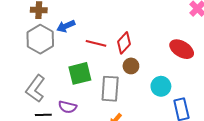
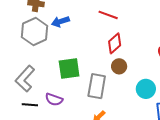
red line: (96, 43) -> (108, 15), moved

